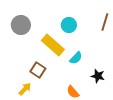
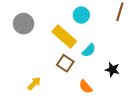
gray circle: (21, 25) -> (24, 24), moved
brown square: (38, 70) -> (65, 63), moved

